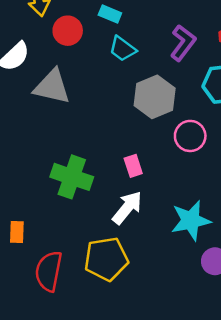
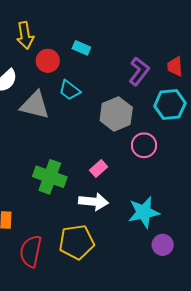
cyan trapezoid: (123, 49) -> (70, 90), moved
pink rectangle: (133, 166) -> (99, 168), turned 66
white arrow: (127, 208) -> (93, 202), turned 56

